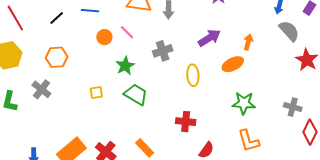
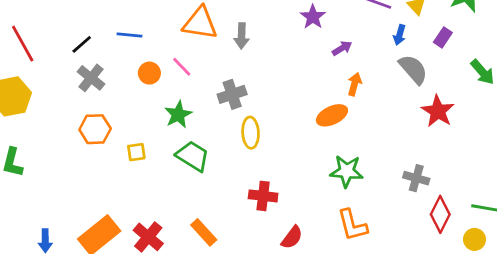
purple arrow: (209, 38) -> (342, 48), moved, size x0.6
orange hexagon: (57, 57) -> (95, 129), moved
yellow ellipse: (193, 75) -> (251, 133), moved
gray cross: (41, 89) -> (91, 78), moved

